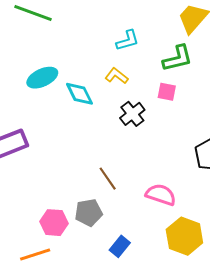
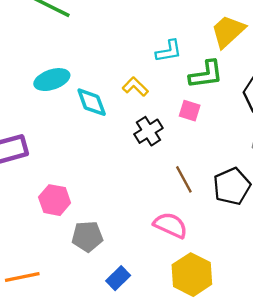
cyan L-shape: (128, 40) -> (169, 51), moved
brown line: (108, 179) -> (184, 179), moved
pink hexagon: (54, 223) -> (55, 200), moved

